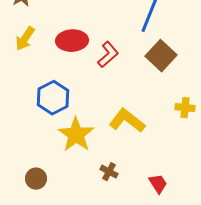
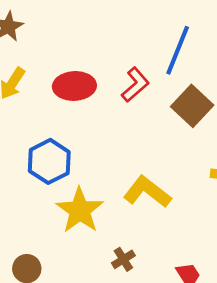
red L-shape: (108, 55) -> (135, 85), moved
brown cross: (109, 172) -> (123, 259), turned 30

